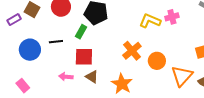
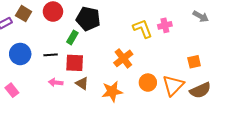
yellow L-shape: (150, 21) -> (143, 29), turned 45
black line: (56, 42) -> (51, 55), moved
orange circle: (157, 61) -> (148, 83), moved
orange star: (122, 84) -> (112, 91), turned 30

